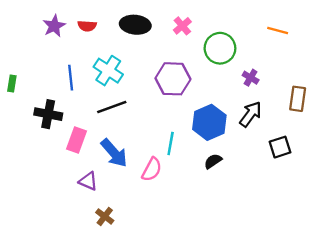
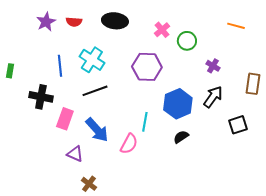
pink cross: (182, 26) -> (162, 30), moved
green circle: (220, 48) -> (187, 41), size x0.7

